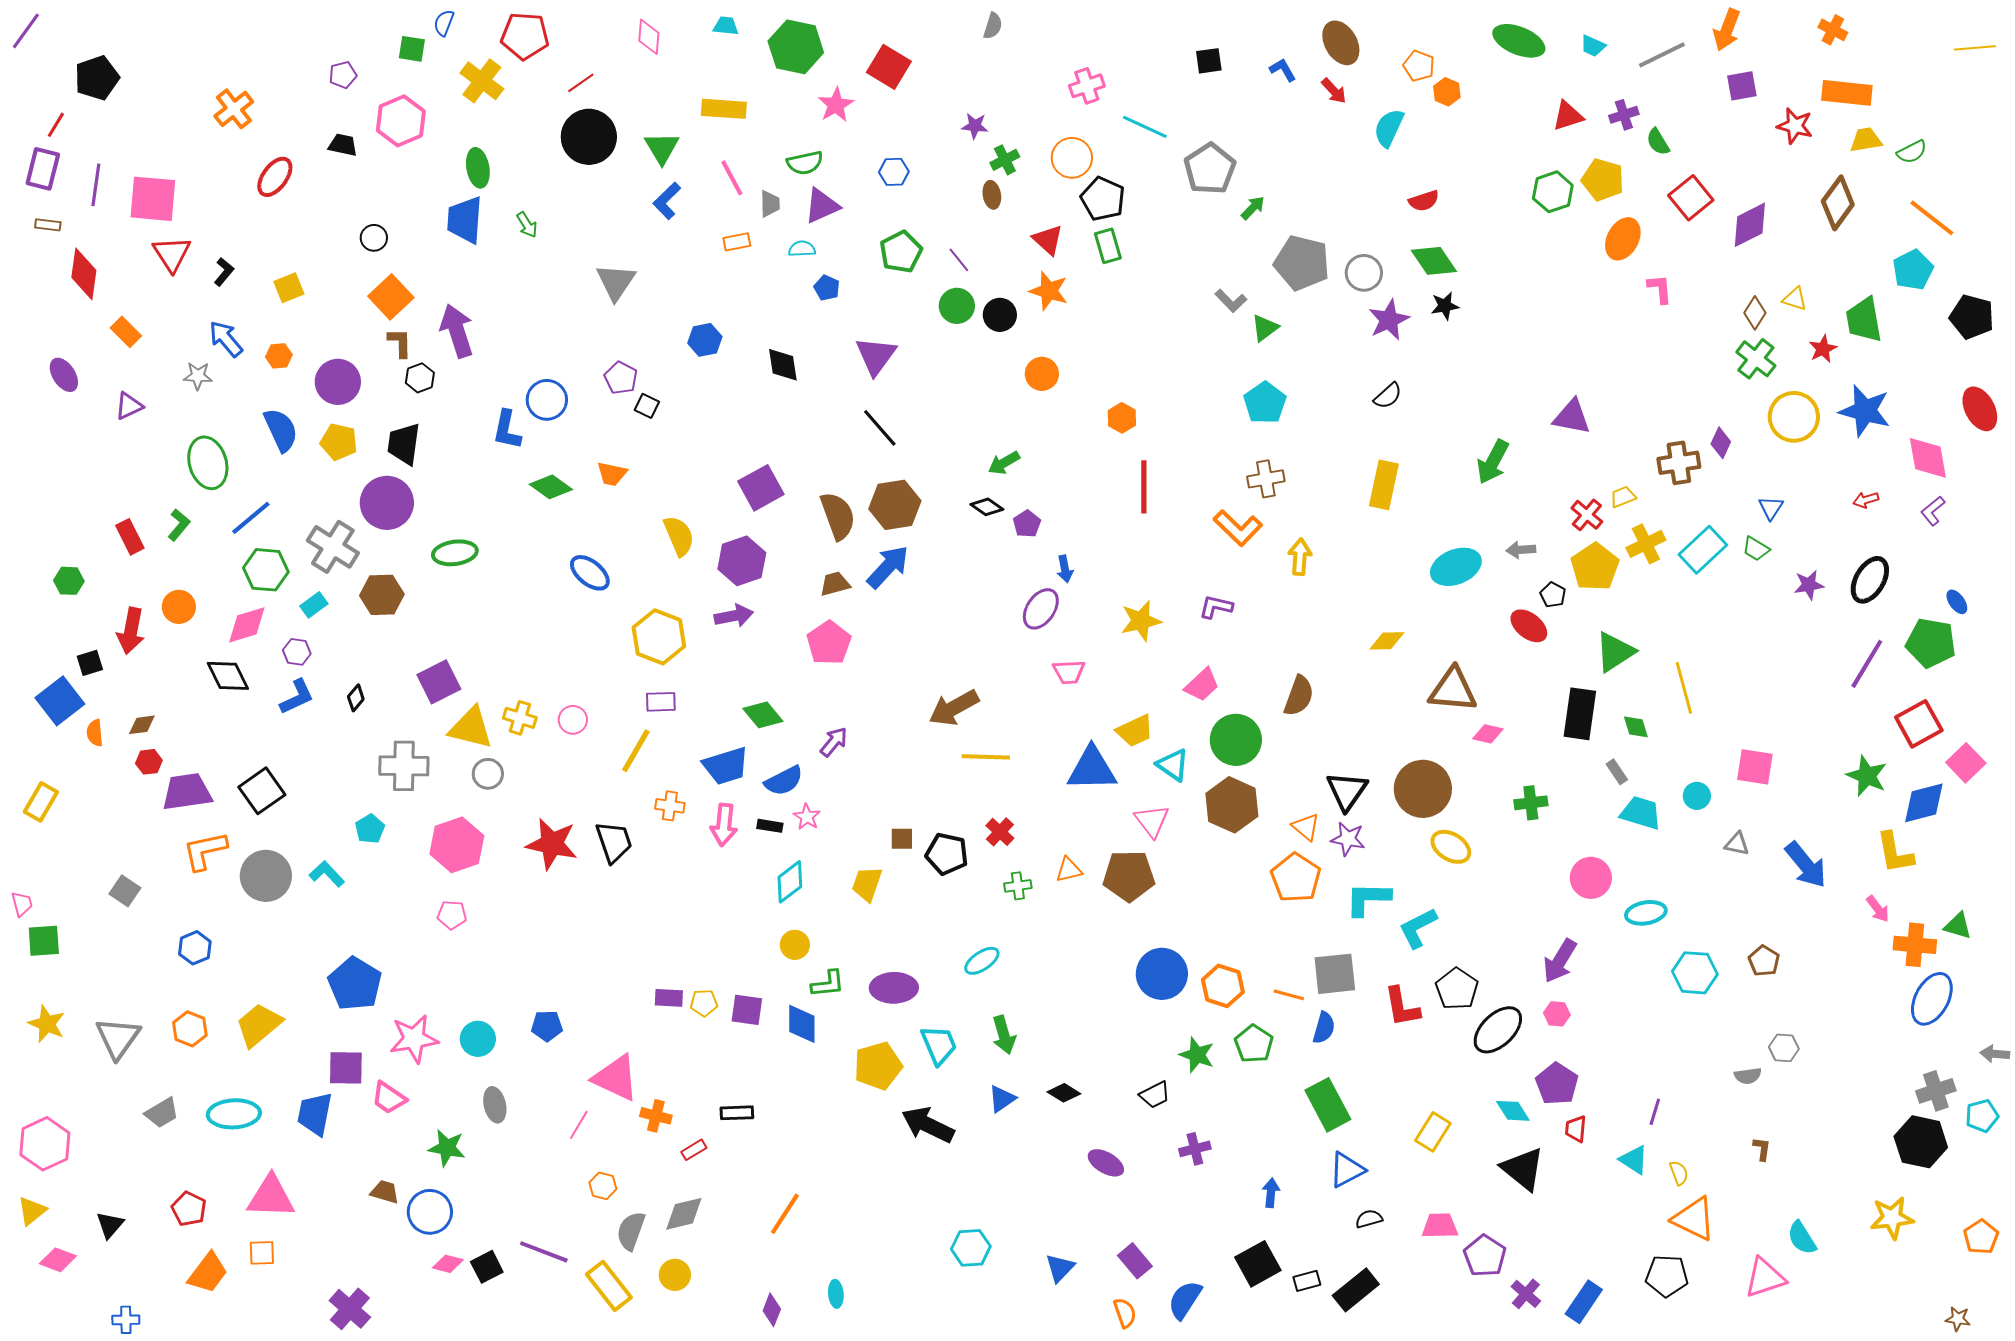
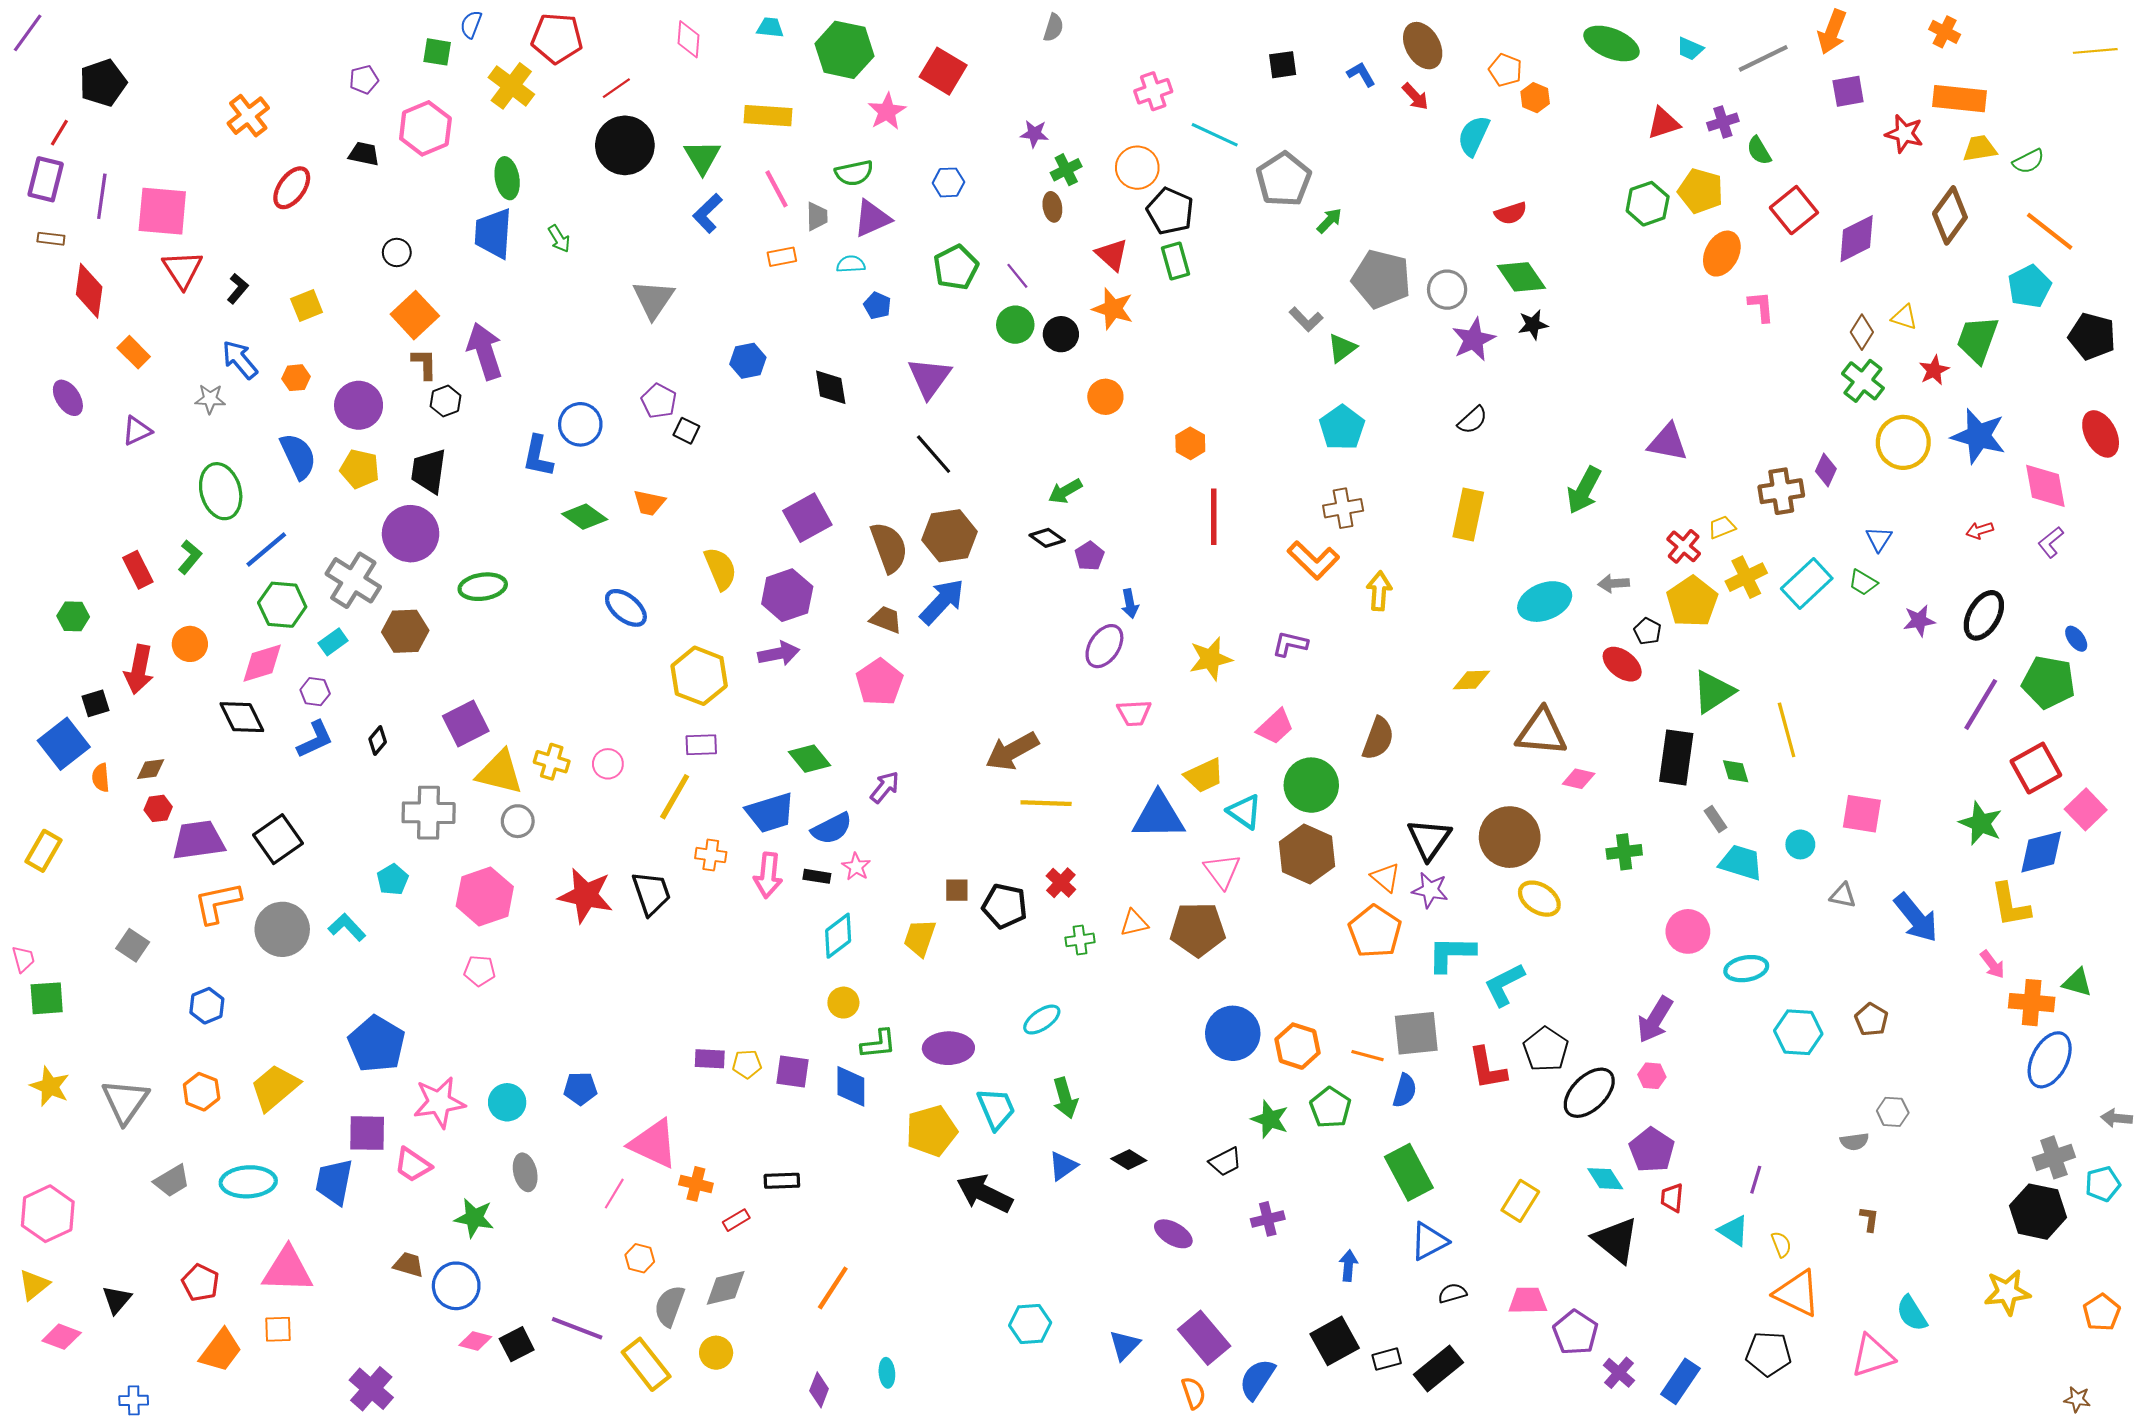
green trapezoid: (1864, 320) -> (1978, 339), turned 30
brown trapezoid: (835, 584) -> (886, 620), turned 36
purple rectangle: (1135, 1261) -> (1204, 1338), size x1.4

